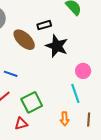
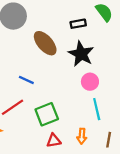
black rectangle: (44, 25) -> (78, 24), moved
pink circle: (83, 71) -> (90, 82), moved
red triangle: (21, 124) -> (54, 141), moved

